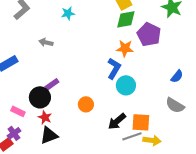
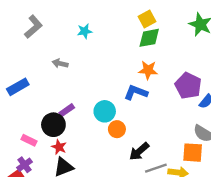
purple pentagon: (149, 34) -> (188, 86), moved
blue L-shape: (114, 68) -> (136, 92), turned -100
cyan circle: (126, 85) -> (105, 111), moved
orange circle: (86, 104) -> (117, 129), moved
orange square: (141, 122) -> (193, 153), moved

